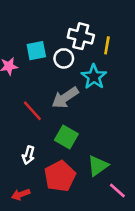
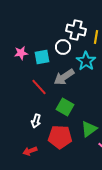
cyan square: (36, 51) -> (42, 57), moved
red pentagon: (60, 176) -> (60, 137), turned 30

